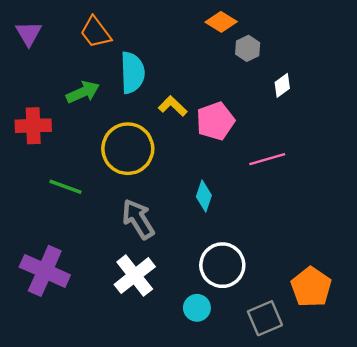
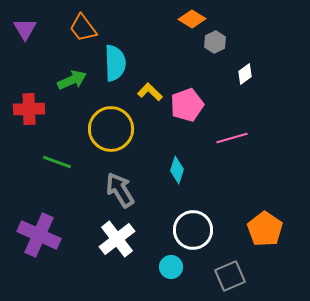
orange pentagon: (311, 287) -> (265, 229), moved

